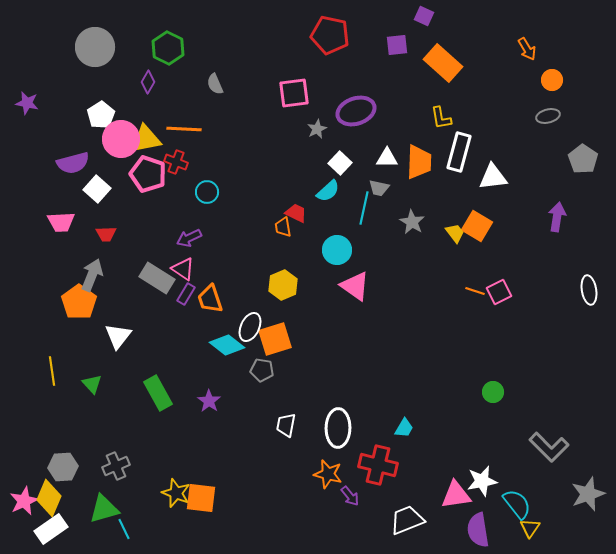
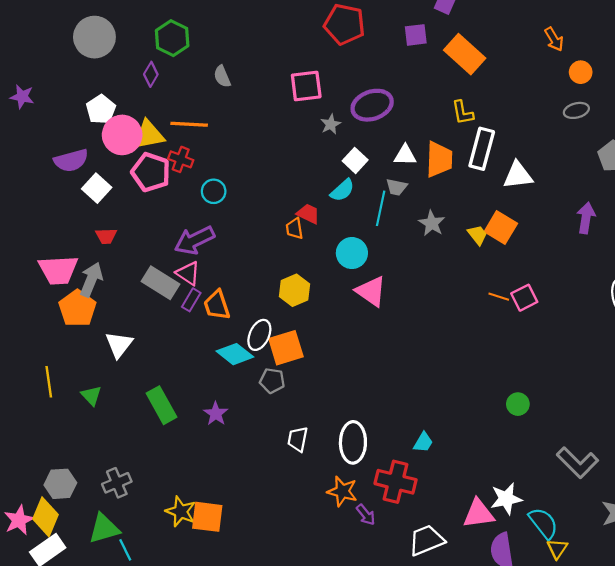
pink trapezoid: (61, 222) -> (58, 270), moved, size x1.4
purple arrow: (189, 238) -> (194, 240), size x1.5

